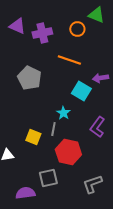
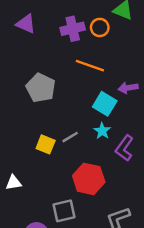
purple cross: (42, 33) -> (73, 29), moved
cyan star: (63, 113) -> (102, 131), moved
gray line: (53, 129) -> (70, 137), moved, turned 48
yellow square: (33, 137) -> (46, 144), moved

